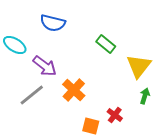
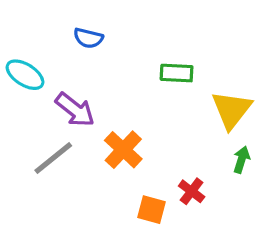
blue semicircle: (53, 23) -> (88, 38), size x0.7
green rectangle: (106, 44) -> (177, 73), turned -36

